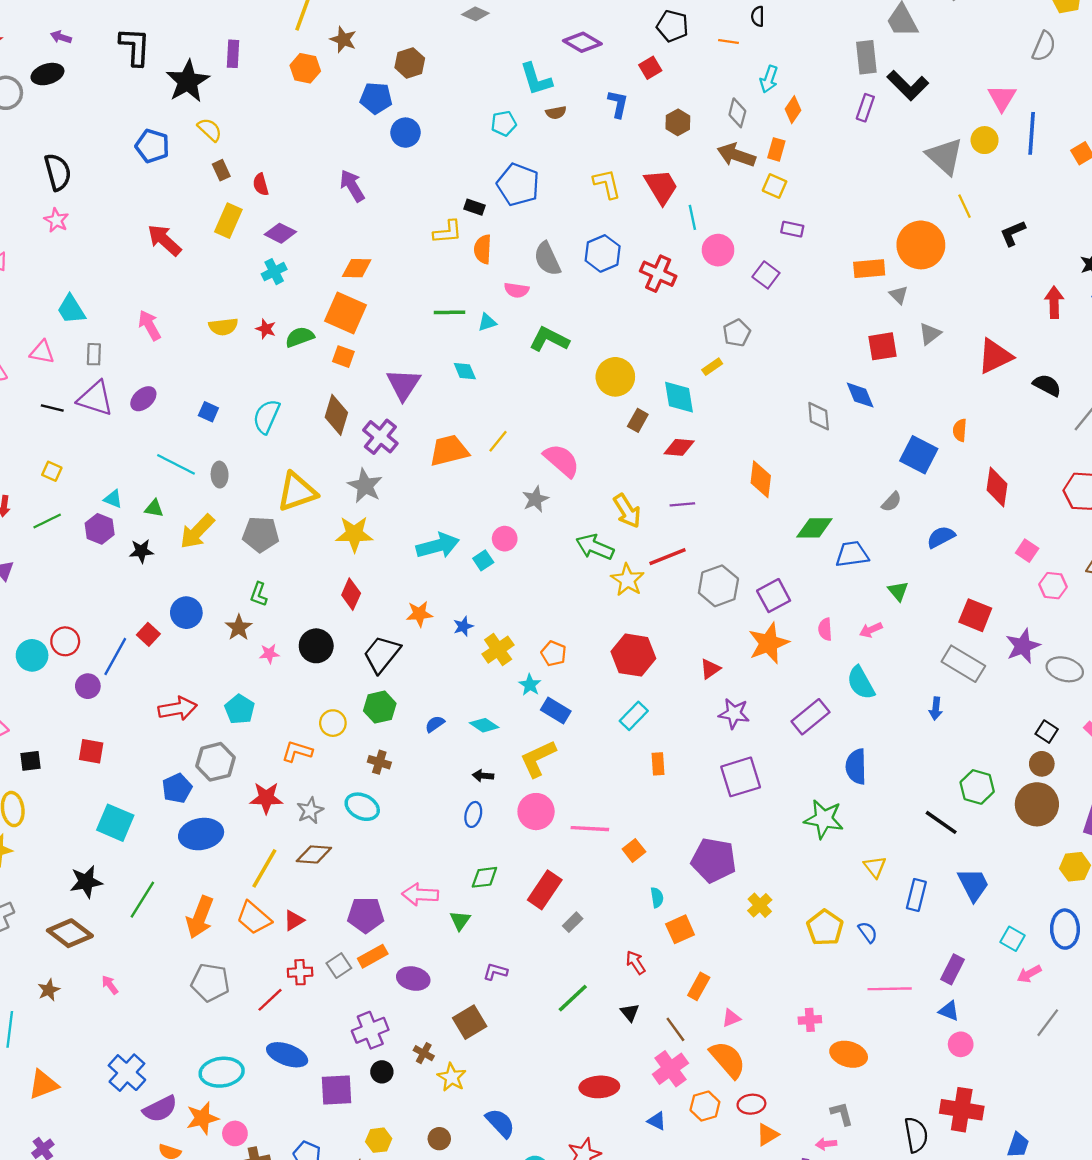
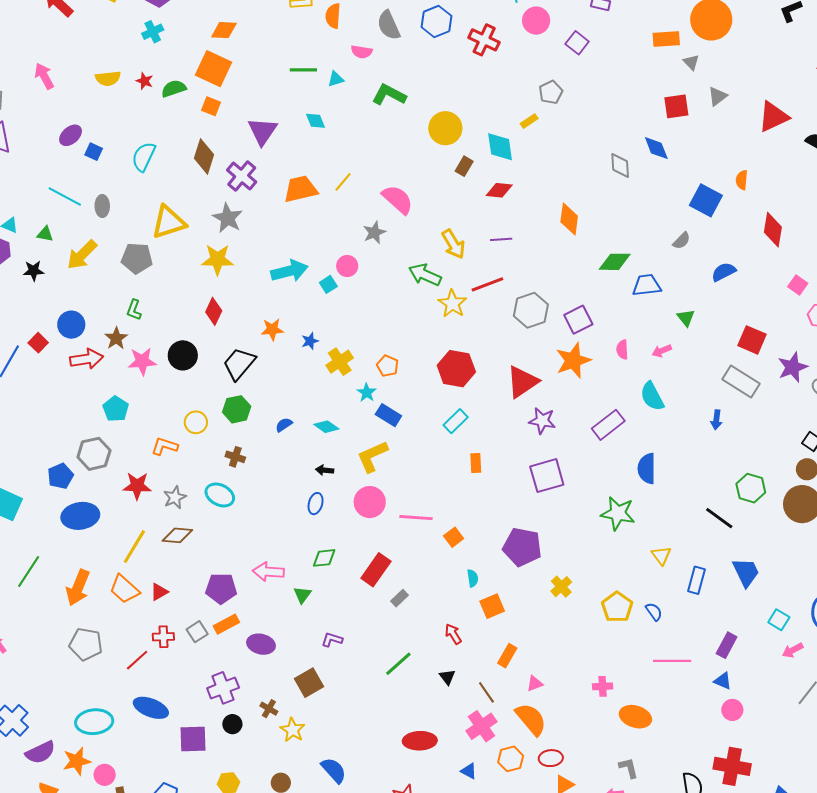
purple ellipse: (143, 399) -> (71, 135), moved
pink star: (269, 654) -> (142, 361), size x1.6
red triangle: (710, 669) -> (522, 382), size x1.8
red arrow: (178, 709) -> (87, 359), moved

